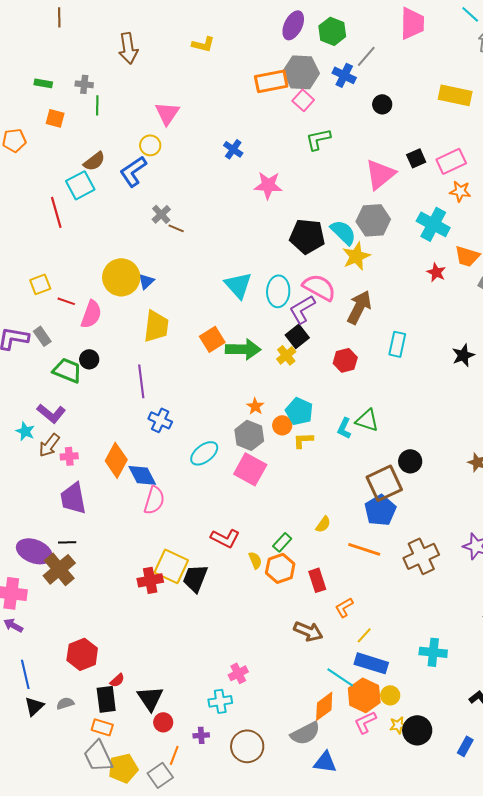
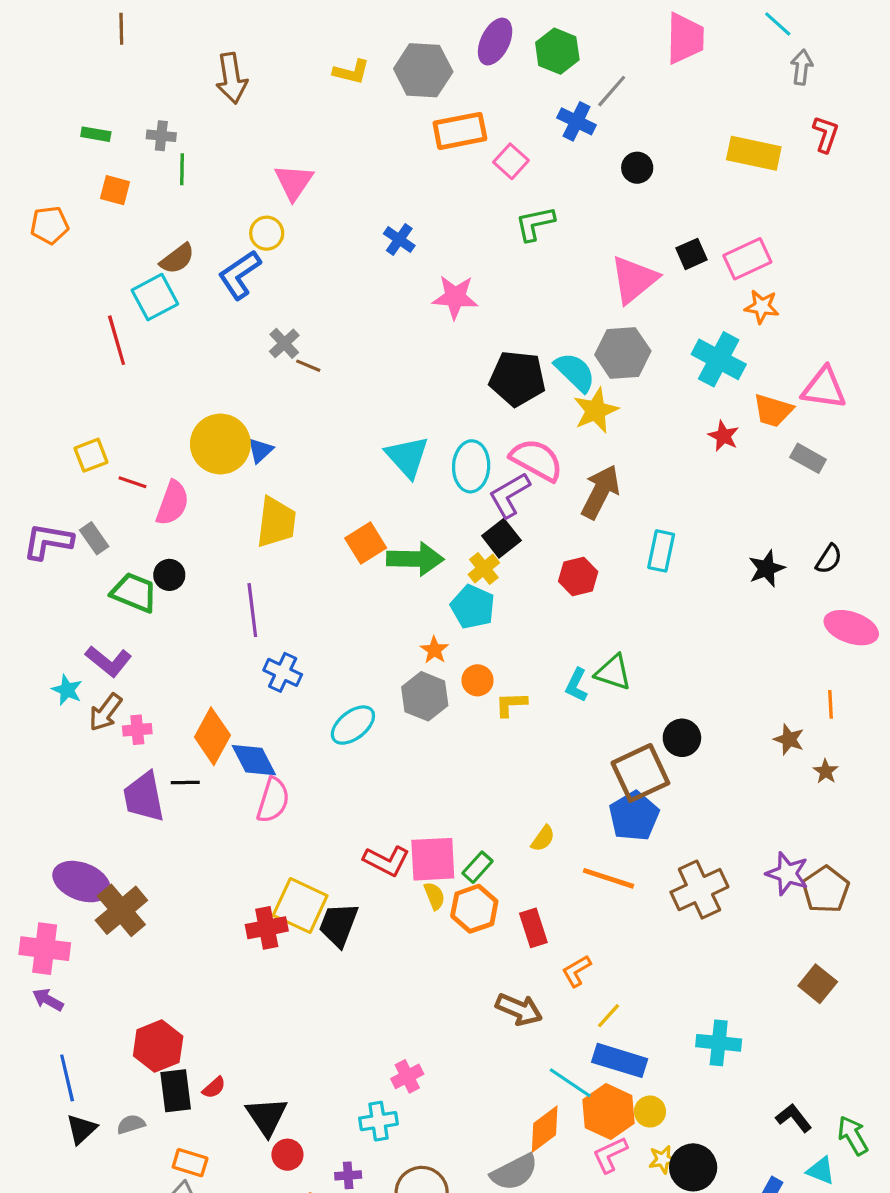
gray hexagon: (301, 72) -> (423, 70), moved
cyan pentagon: (299, 411) -> (473, 607), moved
pink square: (250, 469) -> (433, 859), moved, turned -32
black line: (67, 542) -> (185, 783), moved
black rectangle: (106, 699) -> (176, 1091), moved

